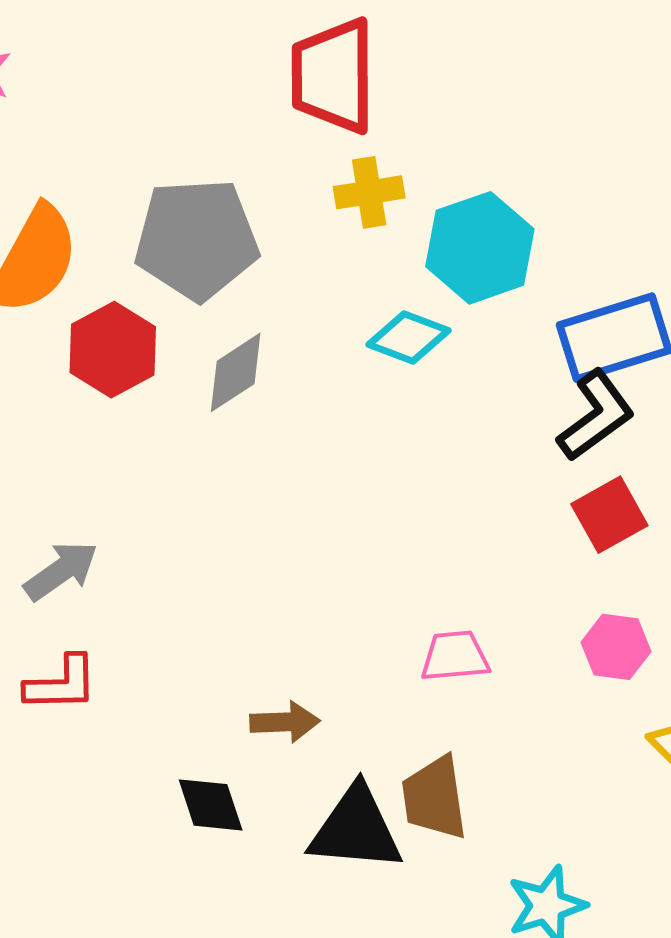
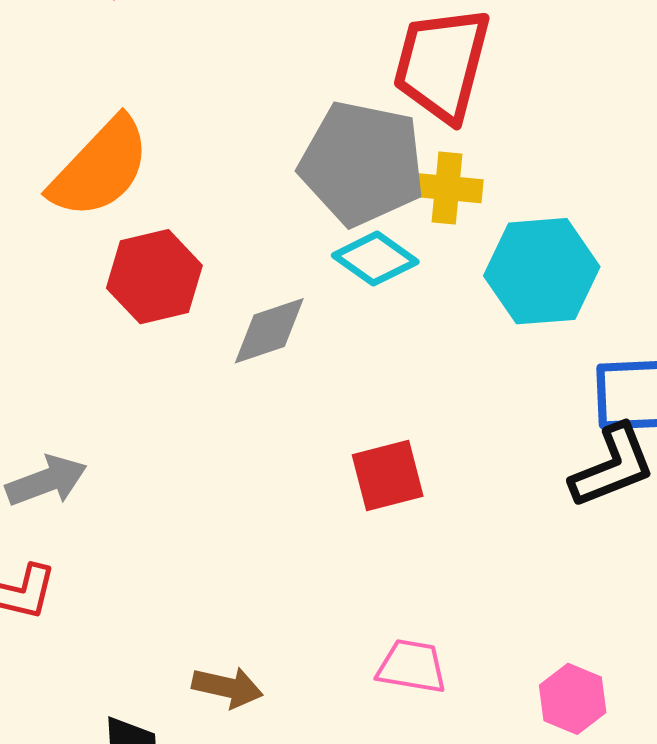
gray pentagon: (197, 239) -> (362, 163), moved
cyan diamond: (409, 337) -> (375, 259), moved
red square: (609, 515) -> (388, 476), moved

